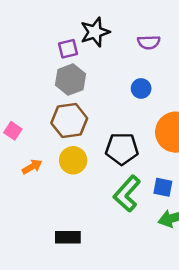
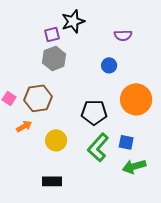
purple semicircle: (149, 42) -> (123, 35), moved
brown hexagon: (69, 121) -> (38, 98), moved
yellow circle: (73, 160) -> (56, 140), moved

